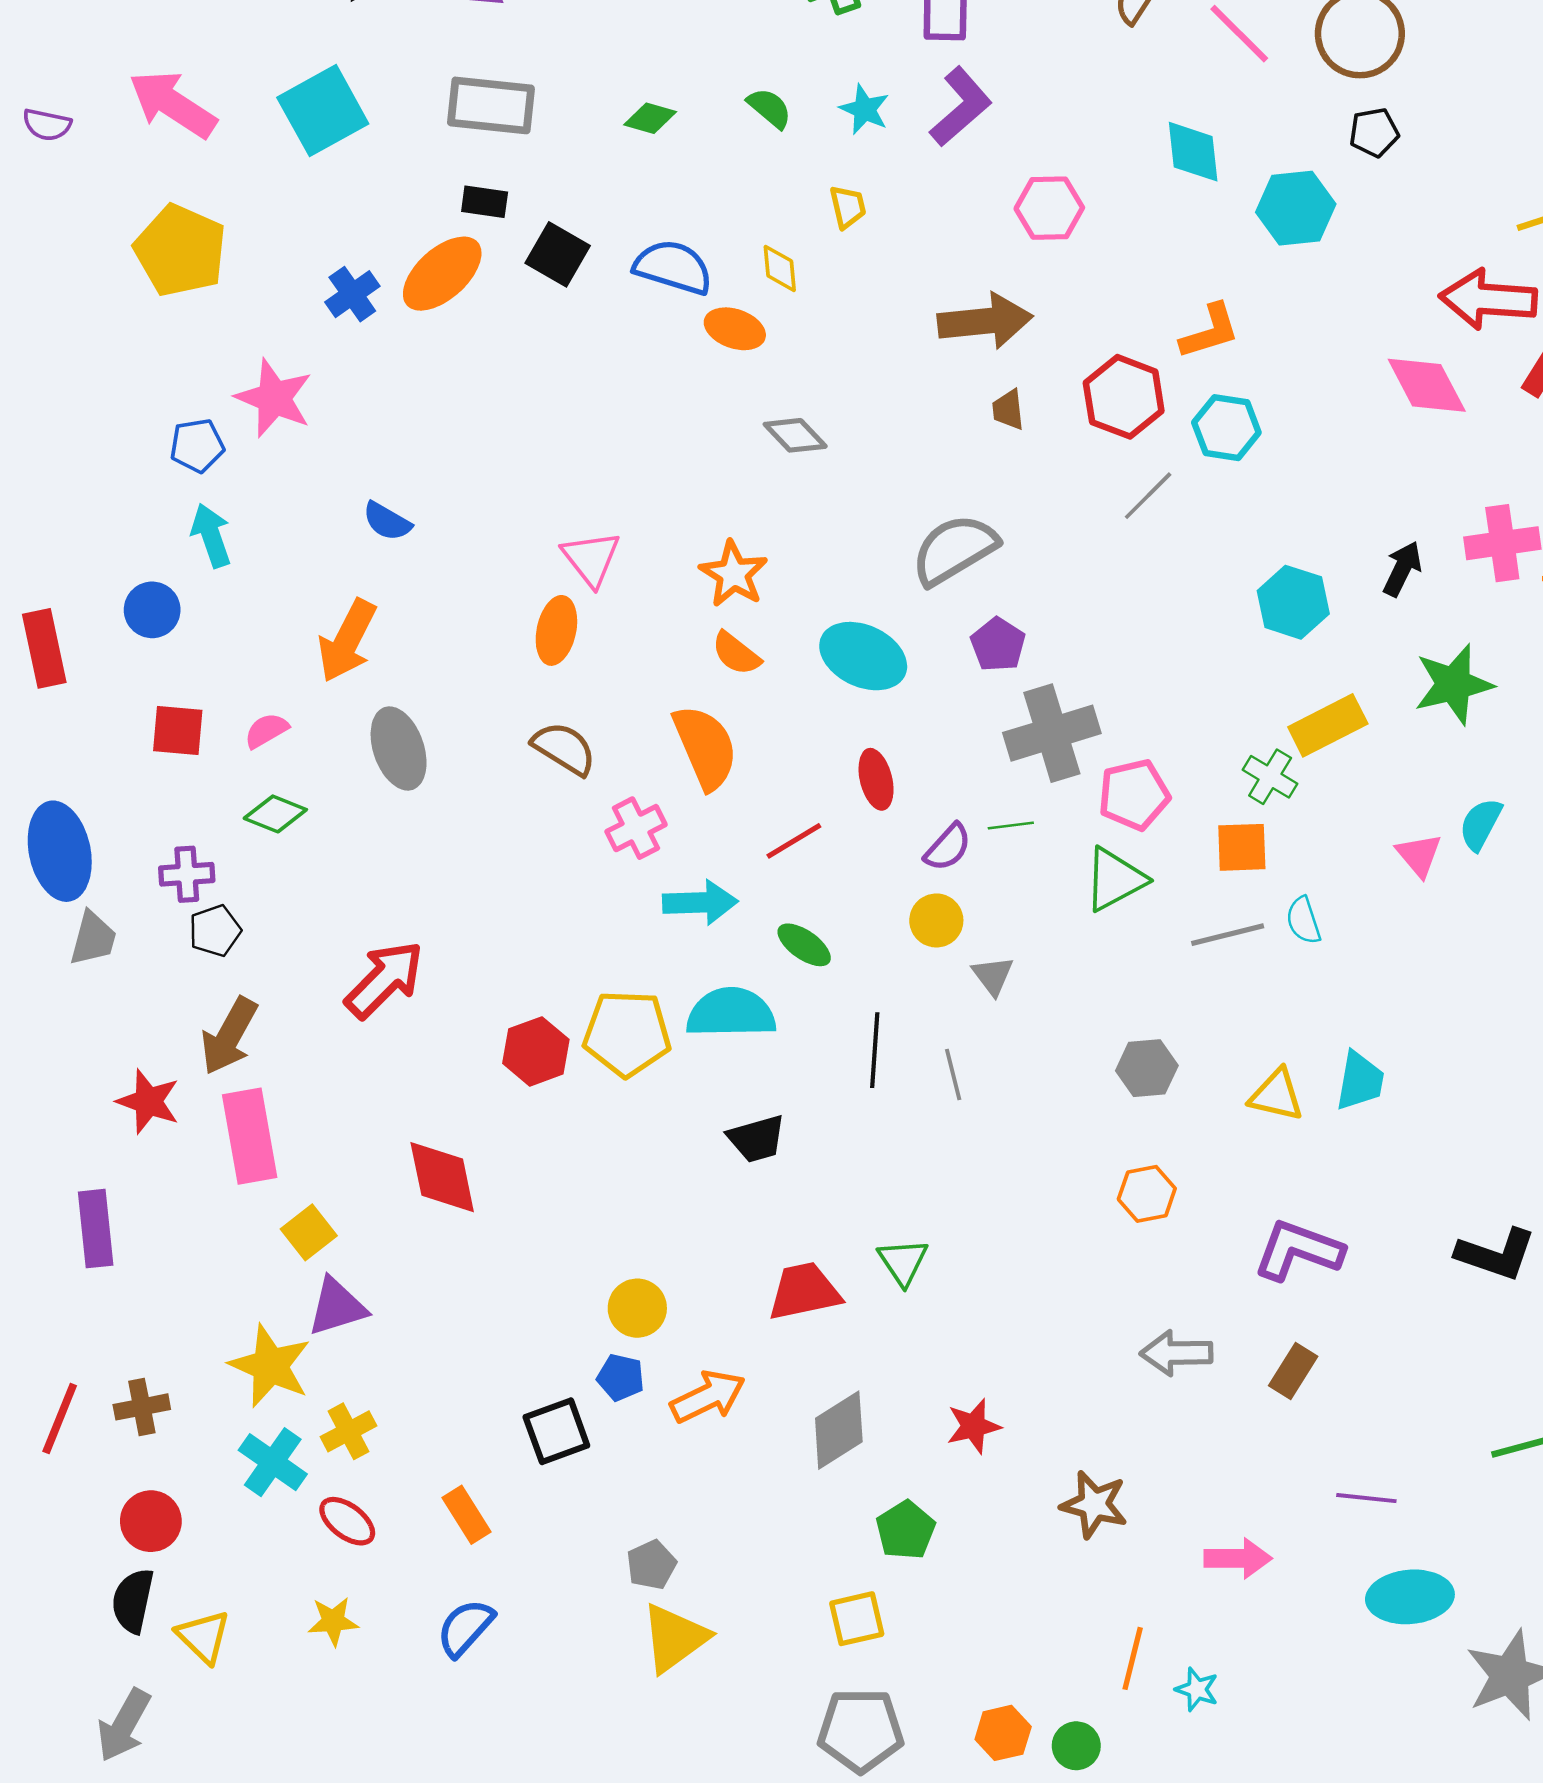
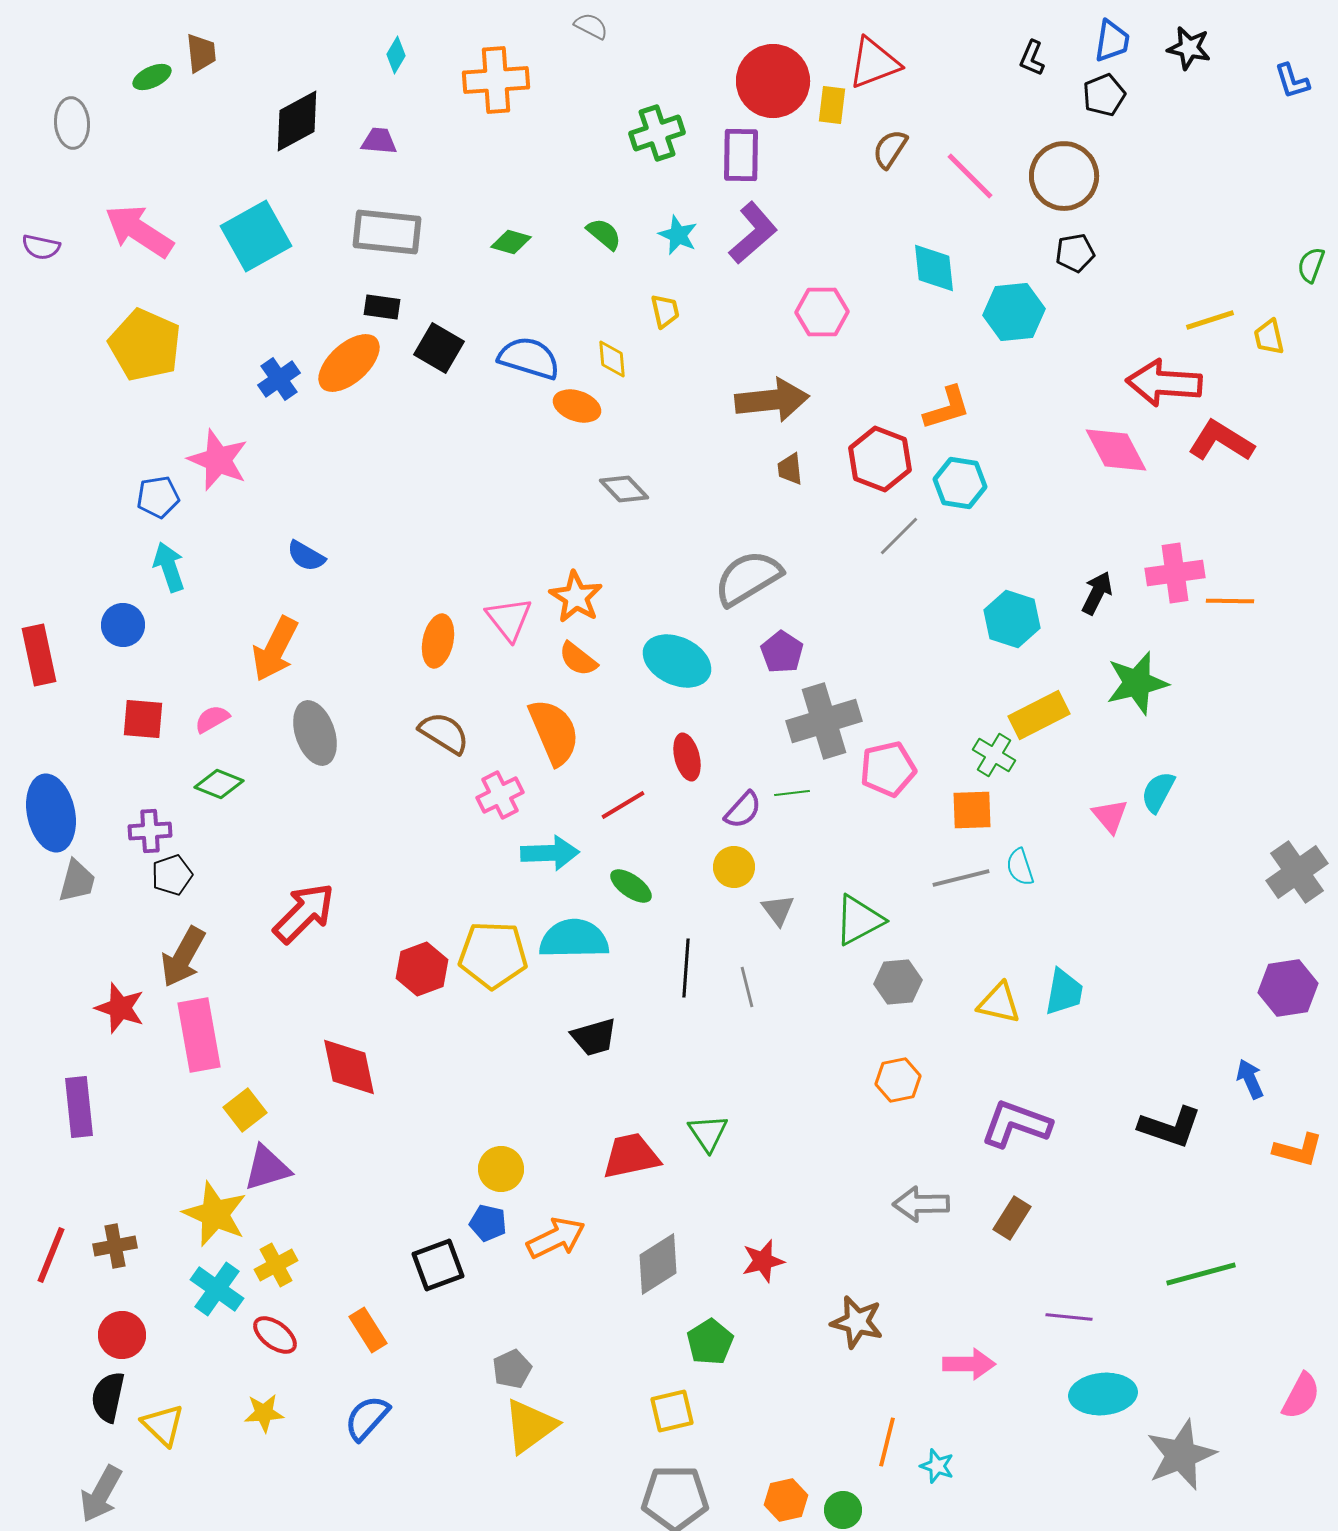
pink triangle: (591, 559) -> (509, 619), moved
green triangle: (1115, 879) -> (859, 920), moved

